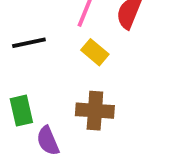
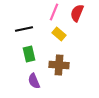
green rectangle: (21, 111) -> (29, 54), moved

